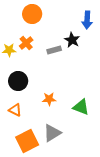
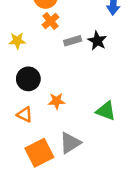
black star: (72, 40) -> (97, 41), moved
orange cross: (26, 43) -> (50, 21), moved
orange star: (49, 99) -> (57, 101), moved

